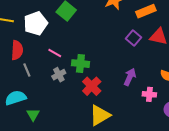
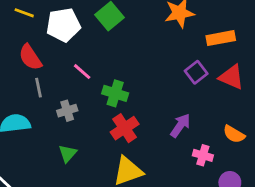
red semicircle: (17, 50) -> (30, 57), turned 132
gray cross: (59, 75) -> (67, 111), moved
green triangle: (33, 115) -> (68, 153), moved

